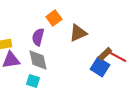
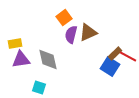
purple semicircle: (38, 37) -> (71, 35), moved
cyan square: (33, 81) -> (39, 88), moved

